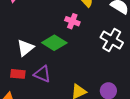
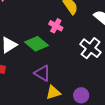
purple triangle: (42, 74) -> (42, 73), moved

